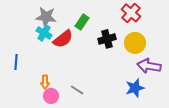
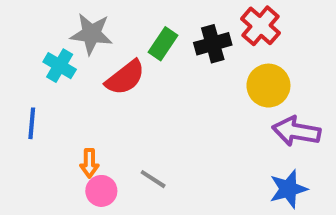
cyan cross: (44, 33) -> (60, 66), moved
black cross: (107, 39) -> (213, 44), moved
blue star: (135, 88) -> (288, 189), moved

